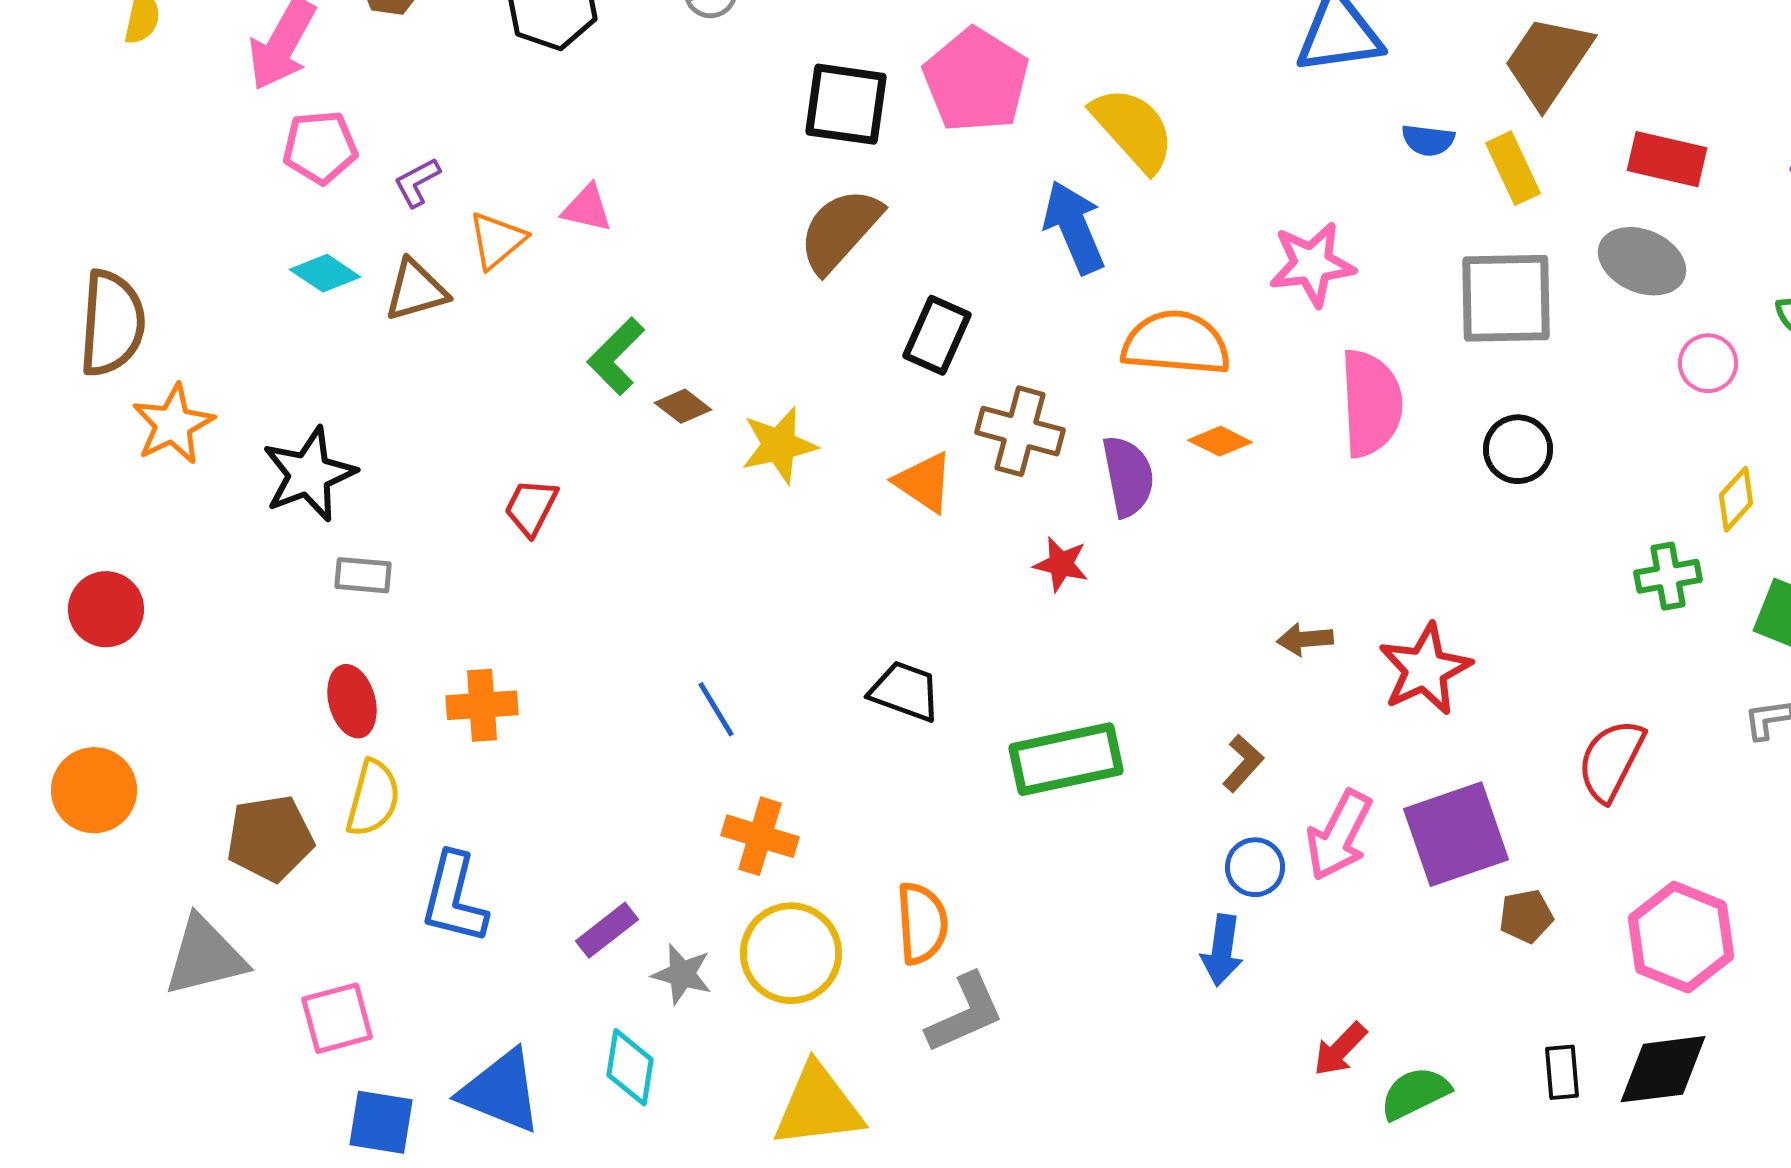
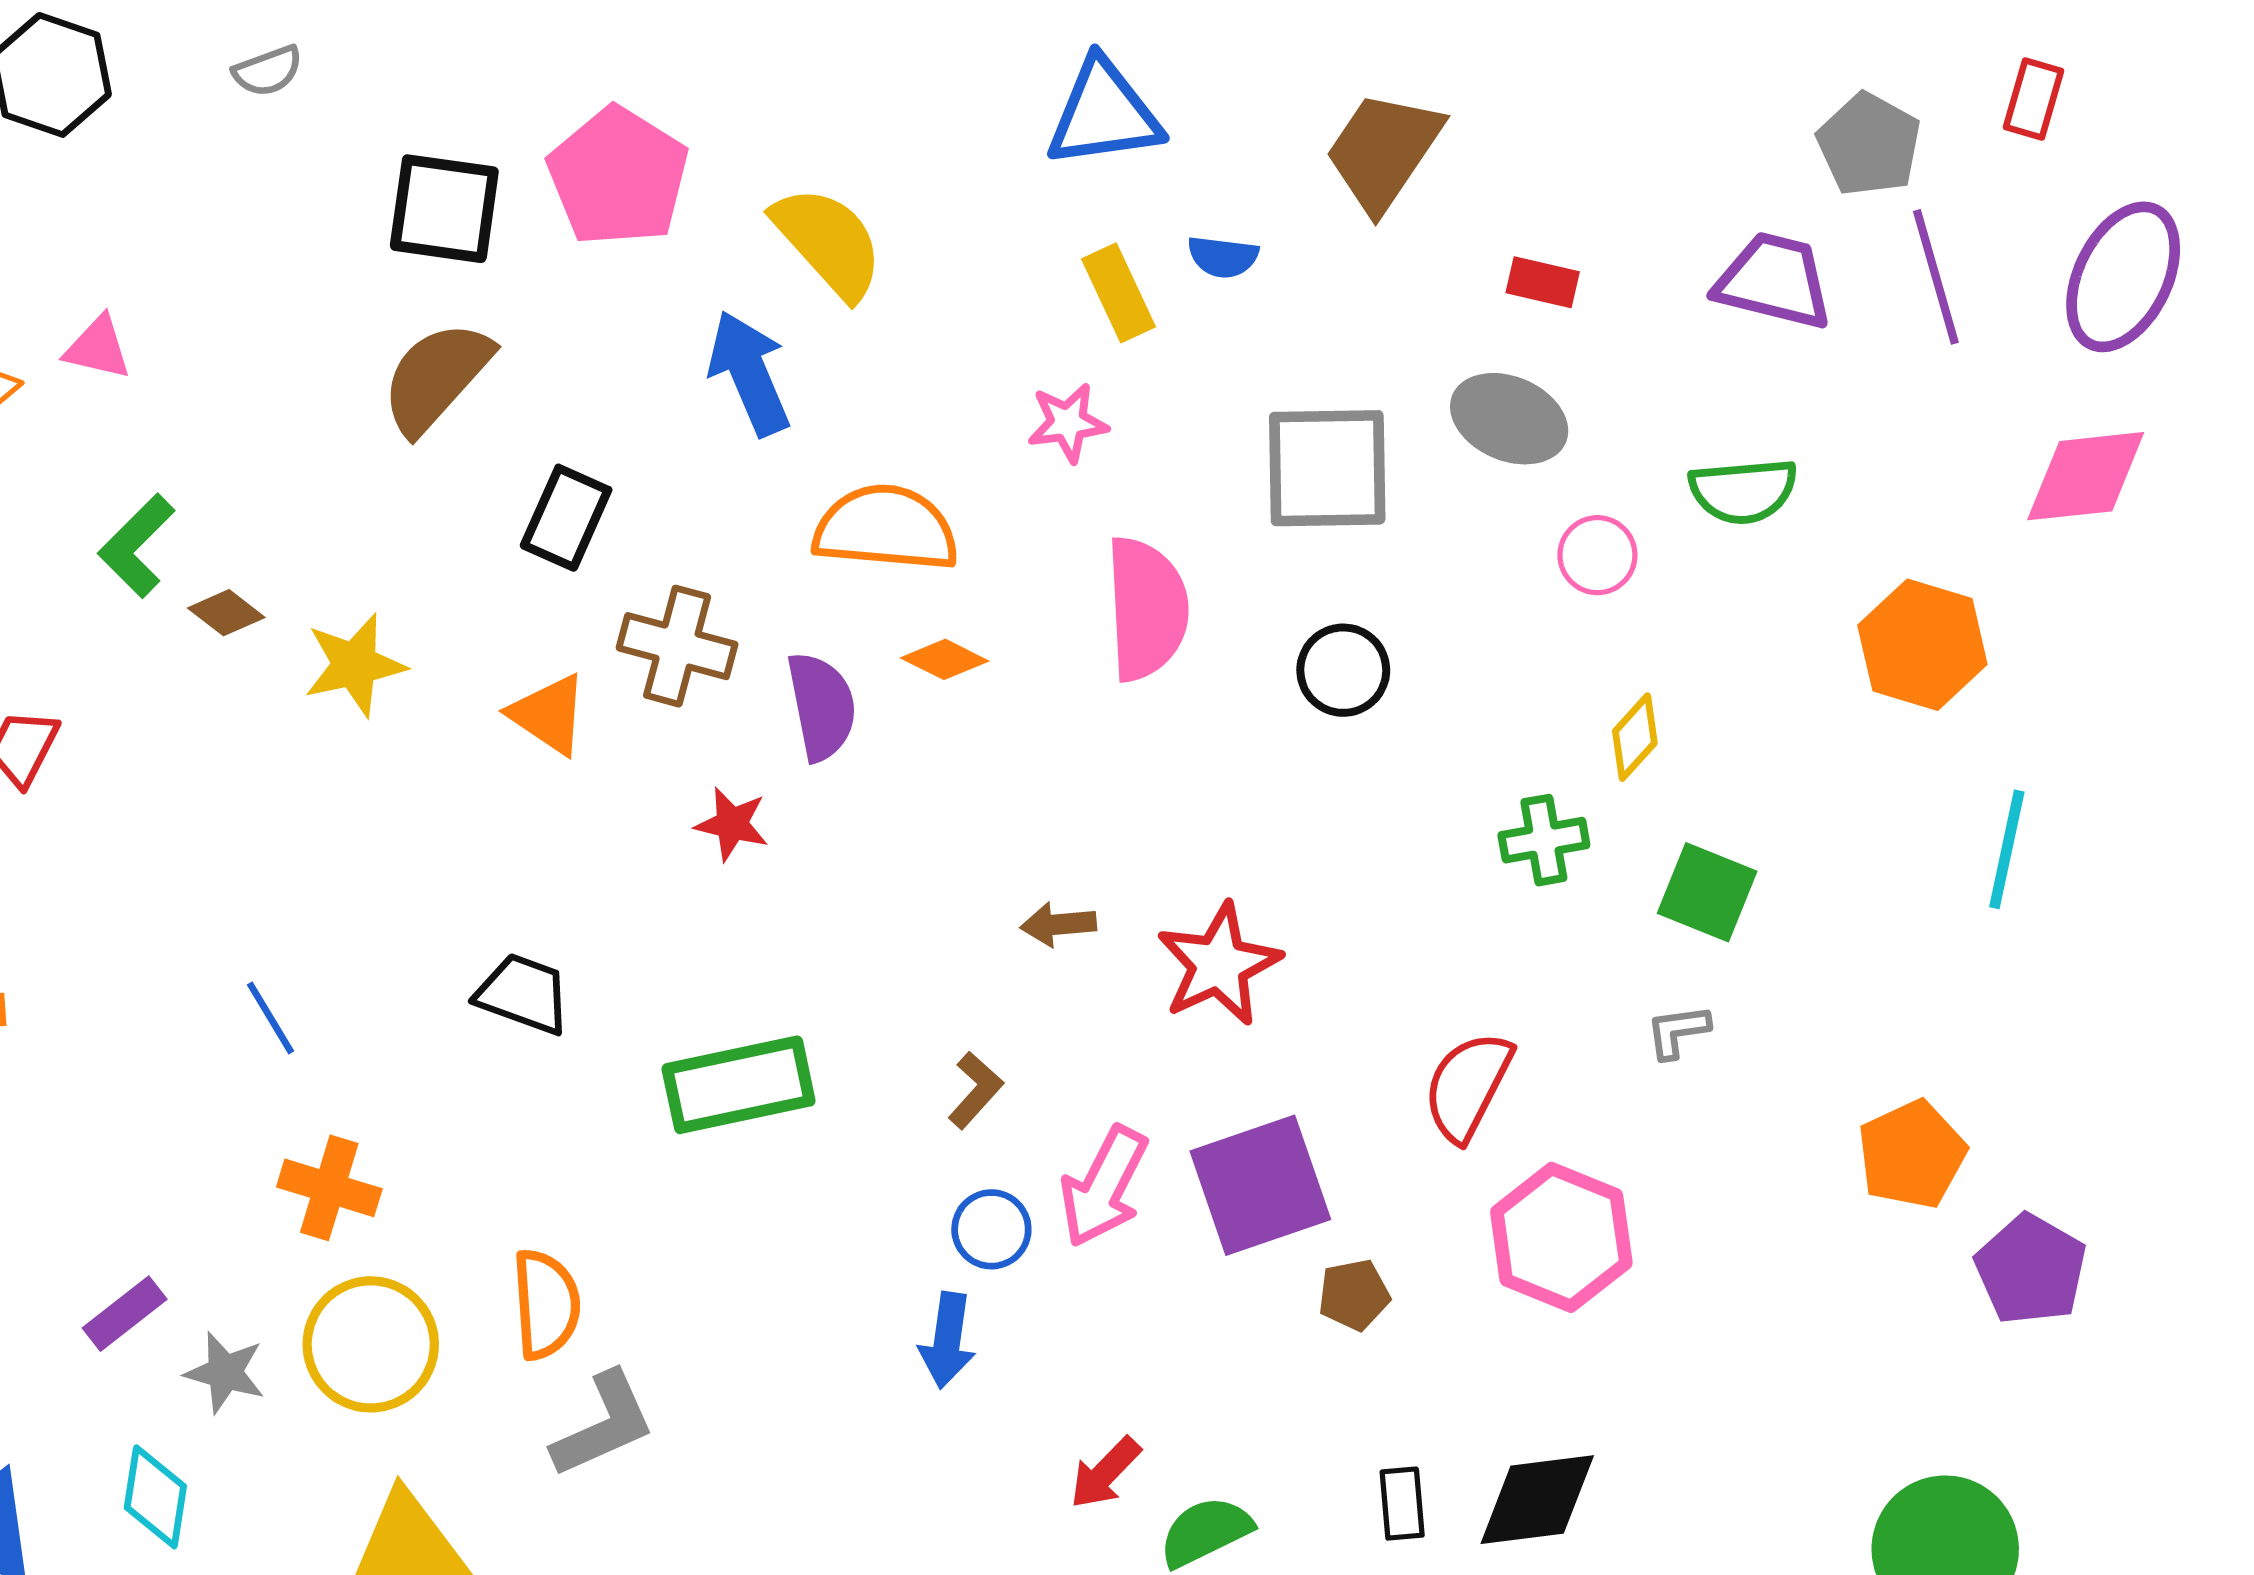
red rectangle: (1667, 159) -> (1543, 282), size x0.7
yellow rectangle: (1513, 168) -> (1119, 293), moved
pink star: (1312, 264) -> (1068, 423), size x0.7
pink hexagon: (1681, 937) -> (1561, 1237), moved

